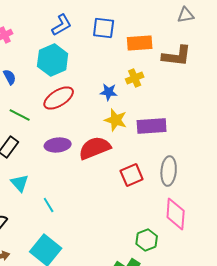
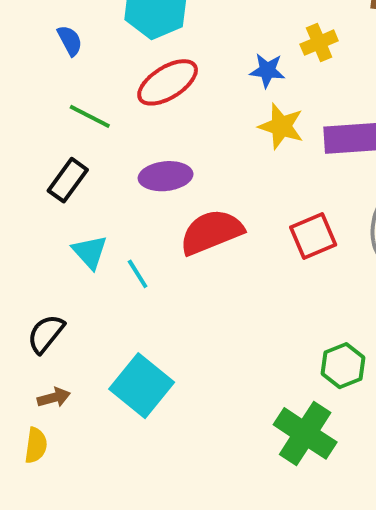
red semicircle: (95, 148) -> (211, 232), moved
cyan line: (49, 205) -> (138, 274), moved

